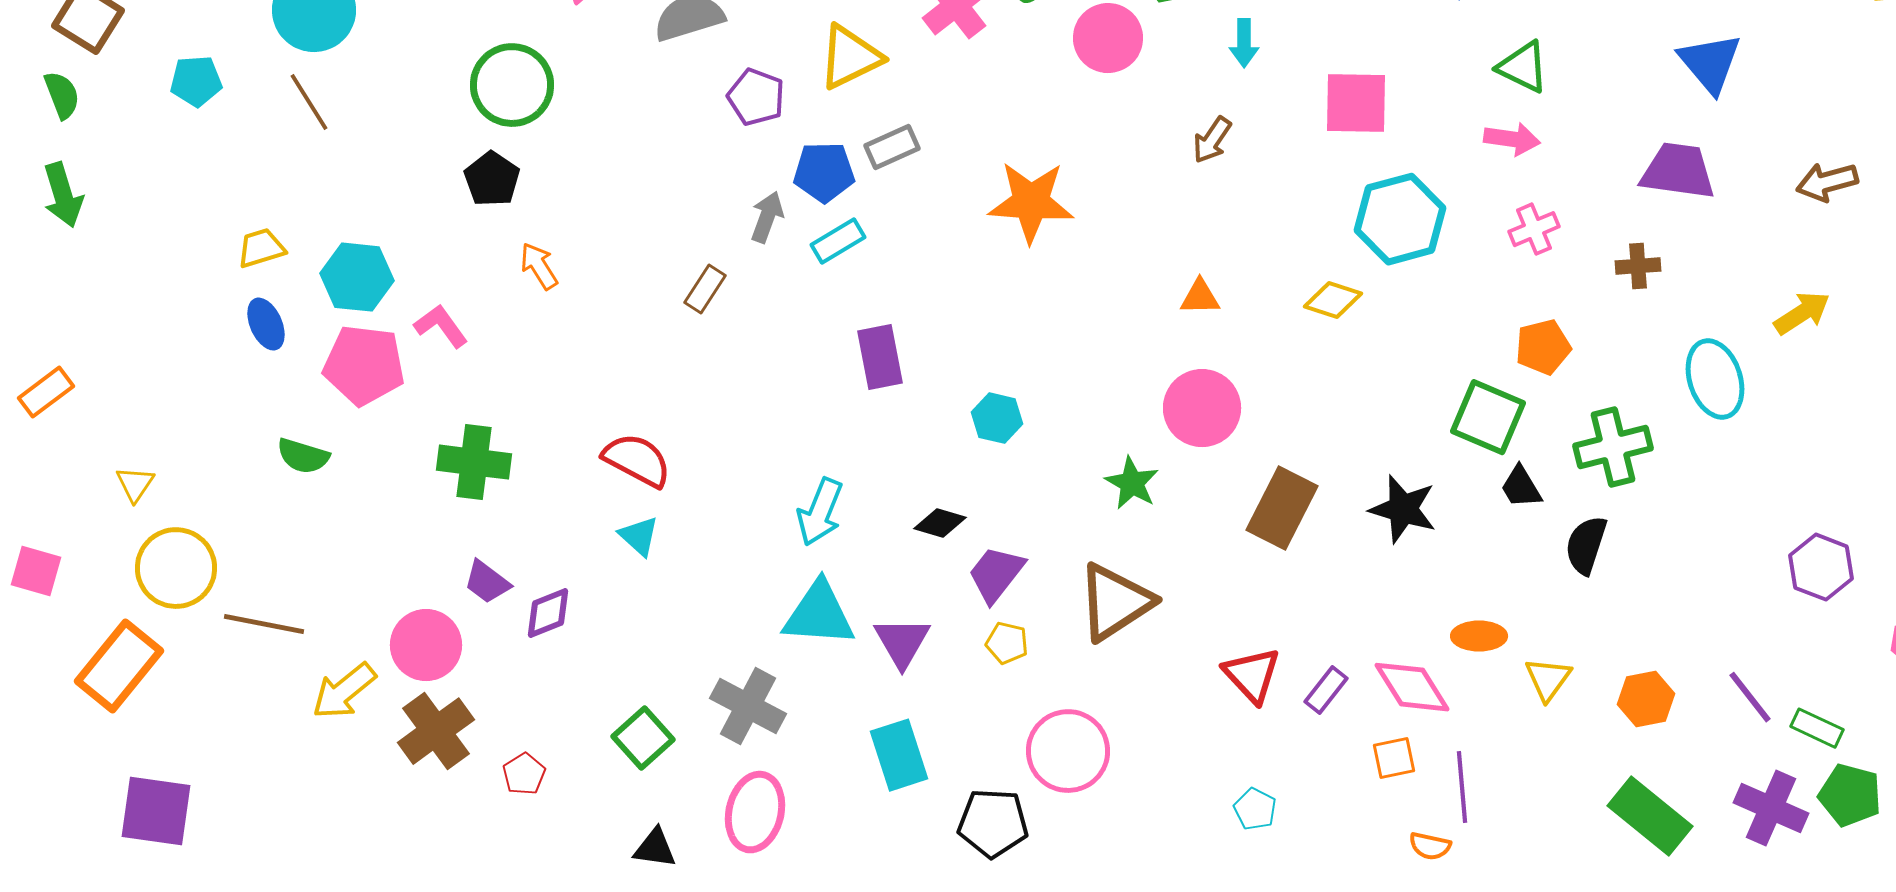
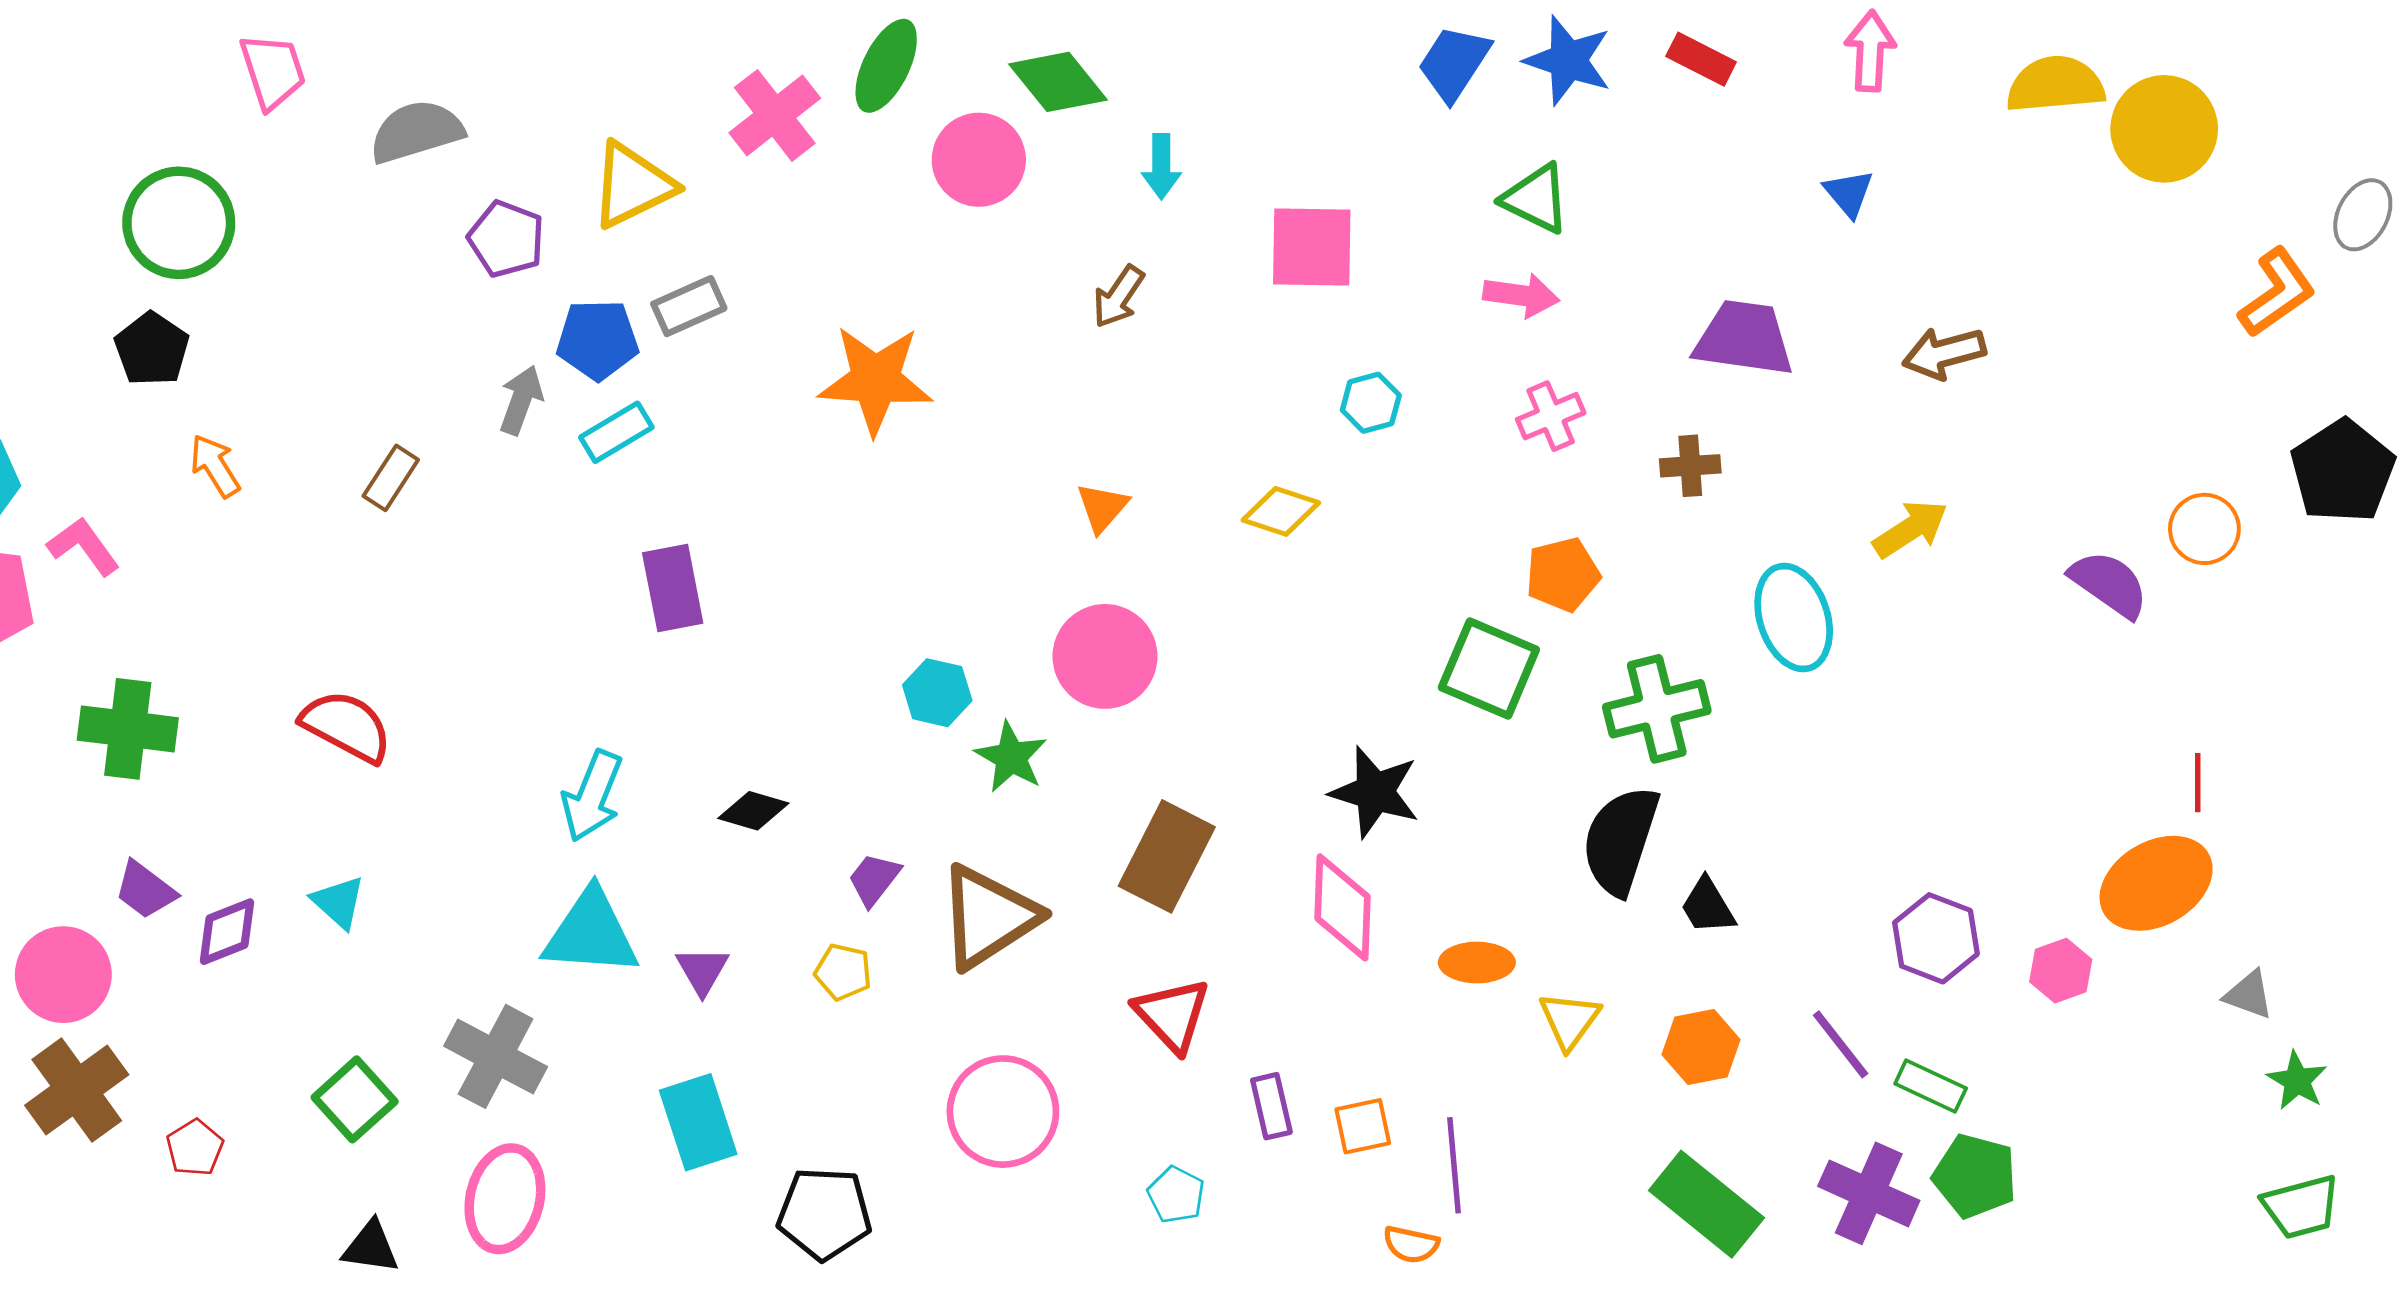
blue triangle: (1710, 63) -> (1849, 193), moved, size x0.6
cyan hexagon: (1400, 219) -> (1371, 403), size x0.5
brown rectangle: (705, 289) -> (391, 478), moved
orange triangle: (1200, 297) -> (1102, 507), turned -48
cyan hexagon: (997, 418) -> (937, 693), moved
black trapezoid: (1521, 487) -> (1708, 906), moved
brown rectangle: (1282, 508) -> (1167, 856), moved
cyan triangle: (639, 536) -> (338, 902), moved
black semicircle: (1586, 545) -> (1620, 840), size x1.4
purple hexagon: (1821, 567) -> (1936, 938), moved
purple trapezoid: (996, 574) -> (874, 879), moved, size x0.7
purple triangle: (902, 642) -> (702, 971), size x0.7
pink diamond: (1412, 687) -> (1343, 907), moved, turned 34
purple rectangle: (1326, 690) -> (1271, 1106), moved, turned -51
pink circle: (1068, 751) -> (1003, 1112), moved

